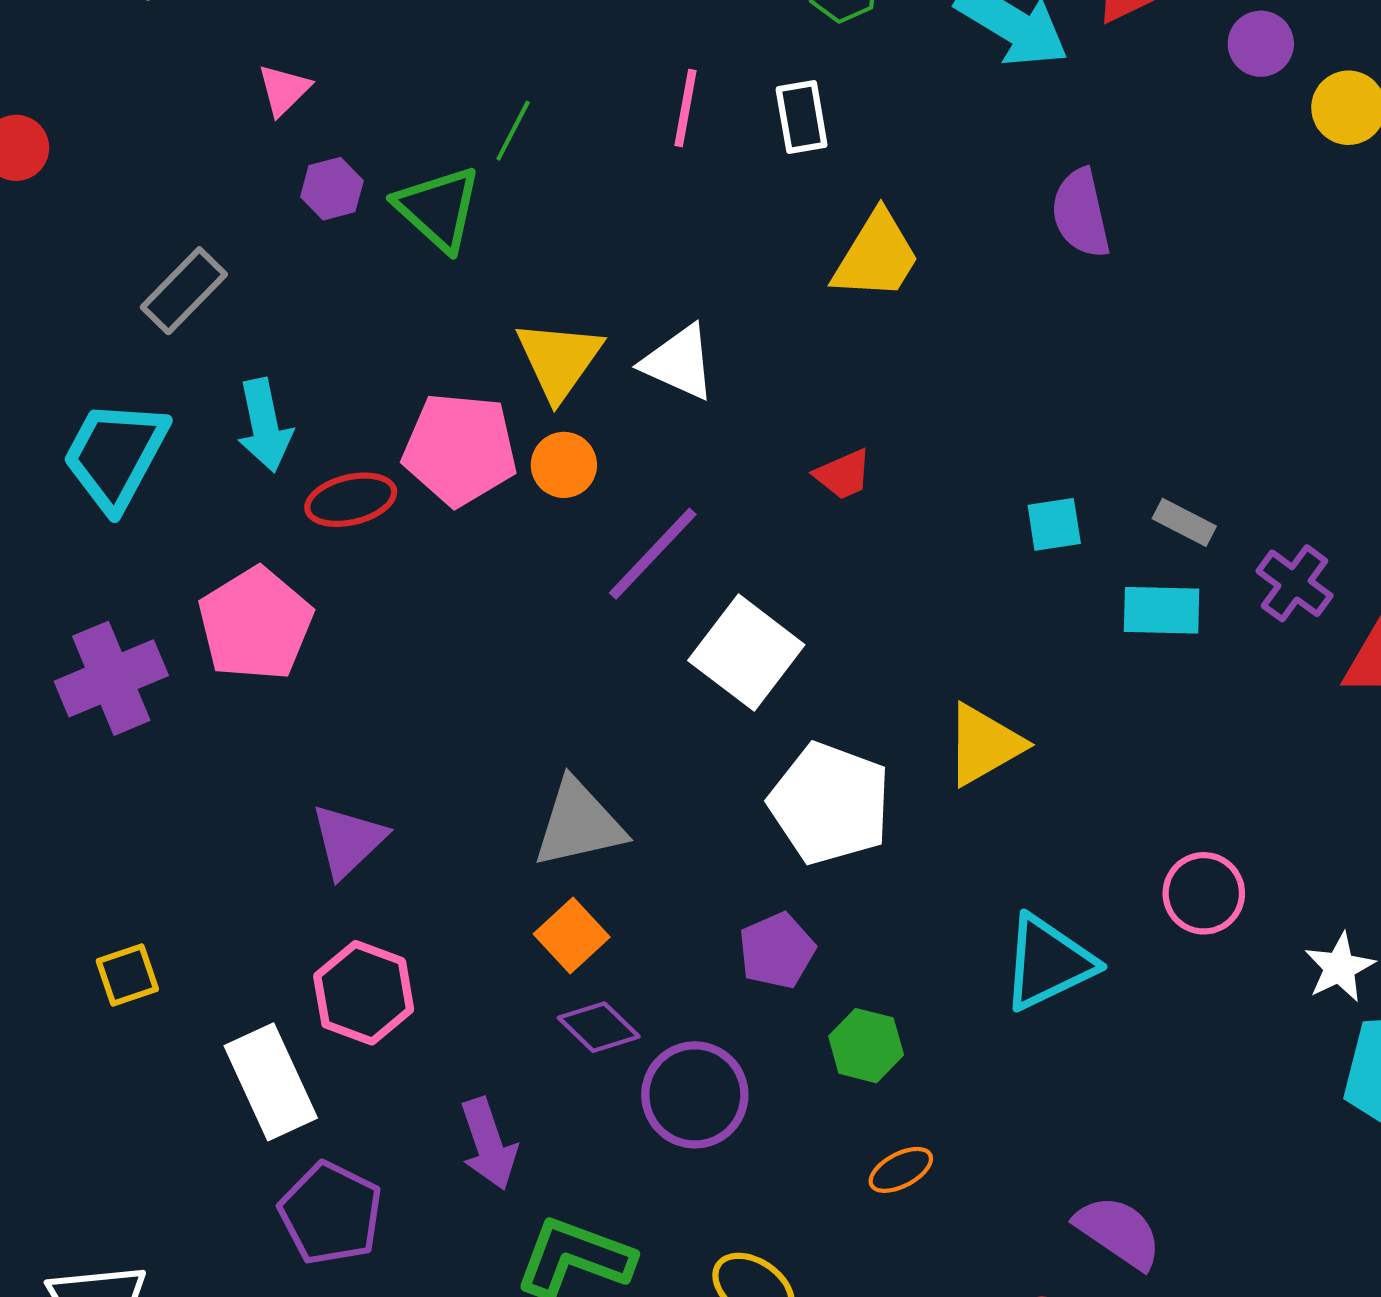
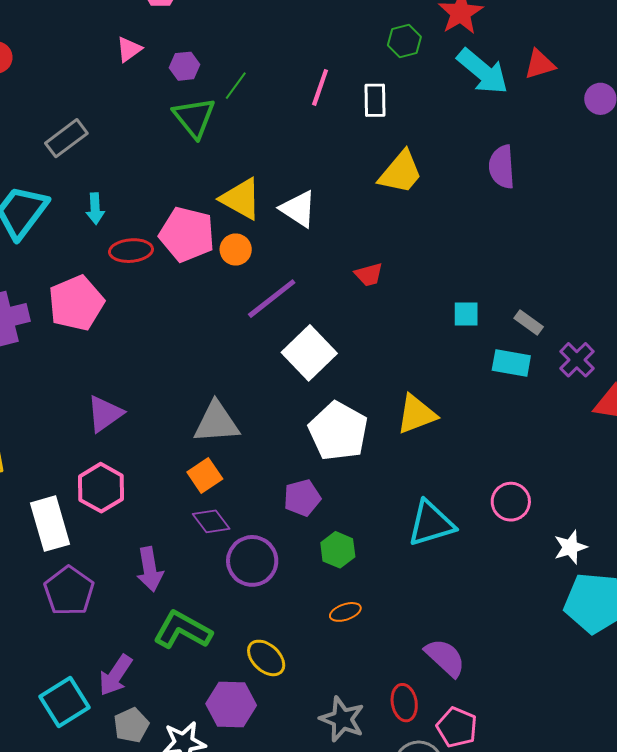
purple hexagon: (332, 189) -> (185, 66), moved
yellow triangle: (559, 360) -> (241, 199), turned -45
cyan arrow: (265, 425) -> (95, 209), size x0.7

